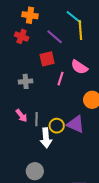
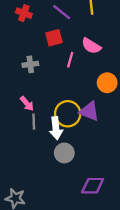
gray line: (37, 119) -> (34, 122), moved
yellow circle: (57, 126) -> (68, 114), size x1.5
gray circle: (35, 171) -> (64, 153), moved

